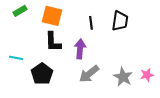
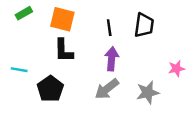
purple arrow: (80, 49) -> (112, 59), moved
pink star: (147, 75) -> (176, 68), moved
gray star: (123, 77) -> (148, 92), turned 30

